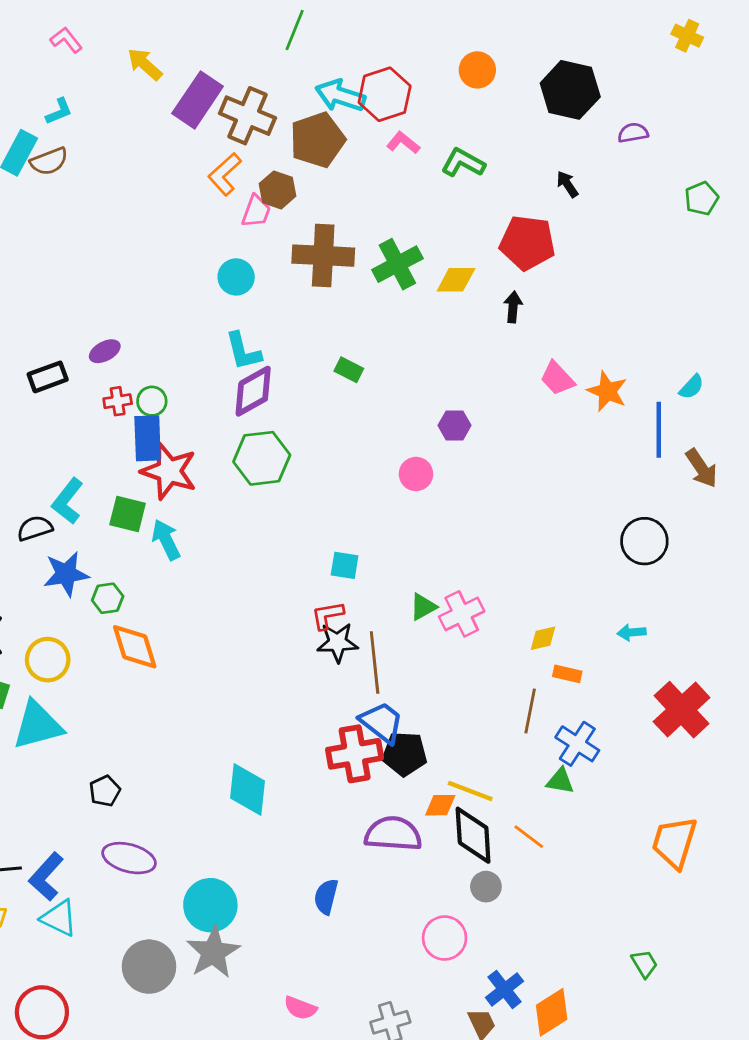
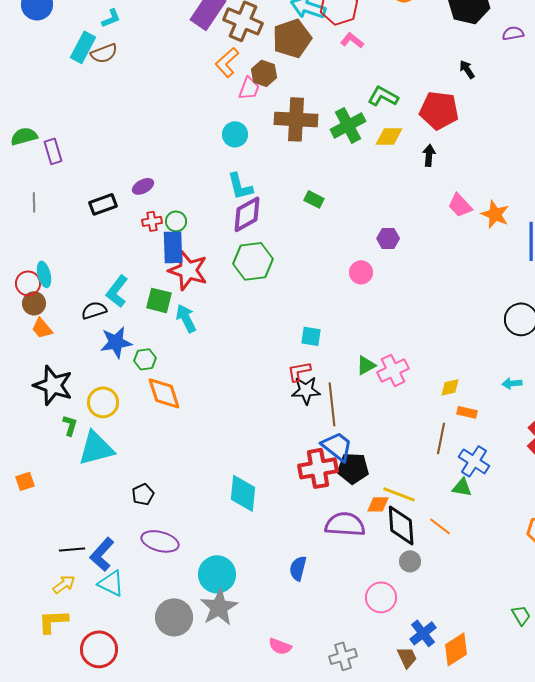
green L-shape: (463, 163) -> (383, 96), moved

